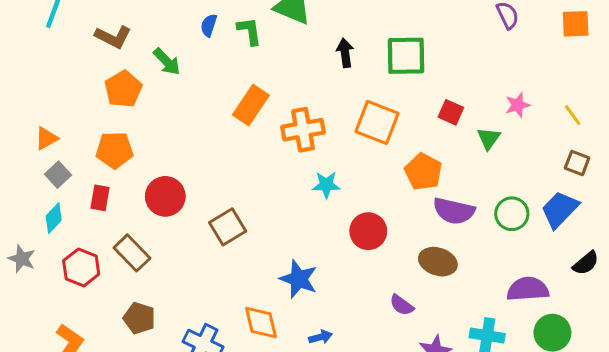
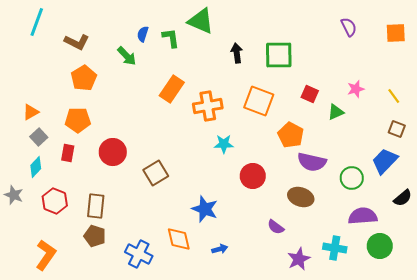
green arrow: (167, 62) -> (127, 56), moved
green triangle: (489, 138) -> (336, 112), turned 30
green circle: (512, 214) -> (352, 178), moved
brown rectangle: (132, 253) -> (96, 206), moved, turned 50

